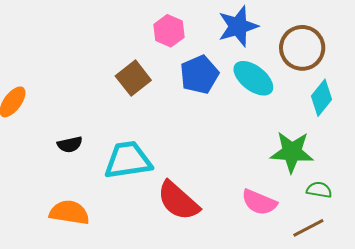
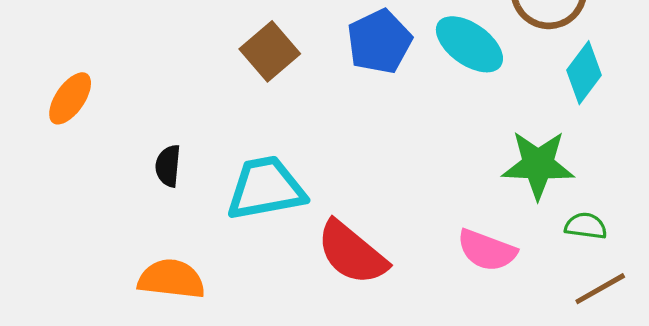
black semicircle: (70, 145) -> (168, 166), turned 110
brown line: (308, 228) -> (600, 289), moved

